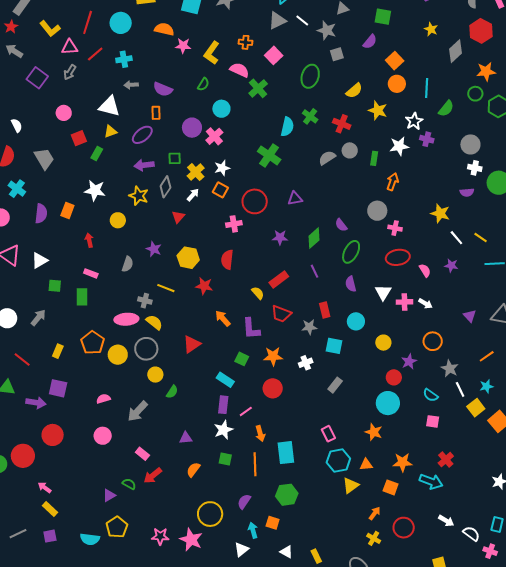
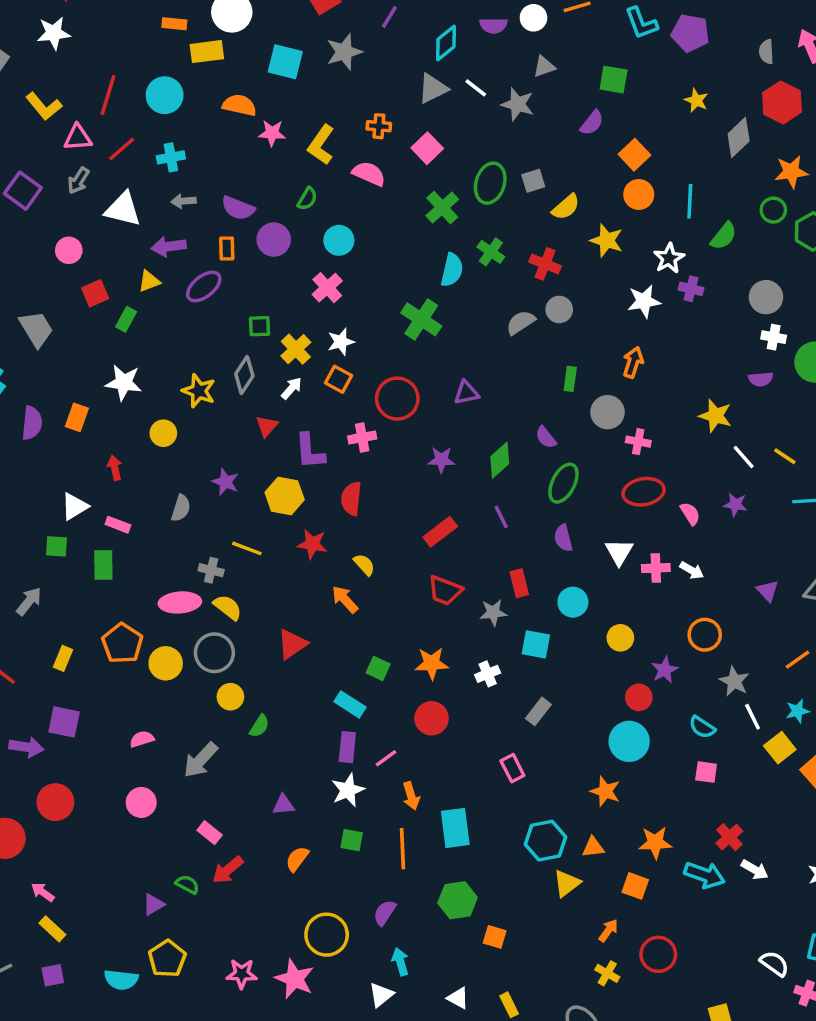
gray square: (337, 54) -> (533, 181), moved
green cross: (258, 88) -> (442, 208), moved
white triangle: (109, 106) -> (123, 209), moved
purple circle: (192, 128) -> (274, 240), moved
green rectangle: (374, 158) -> (570, 379), moved
purple arrow: (144, 165) -> (169, 246), moved
white triangle: (40, 261) -> (75, 506), moved
yellow semicircle: (258, 293) -> (364, 565), moved
purple L-shape: (251, 329) -> (310, 451), moved
pink rectangle: (328, 434) -> (512, 768), moved
white arrow: (446, 521) -> (755, 870), moved
orange square: (273, 523) -> (495, 937), moved

